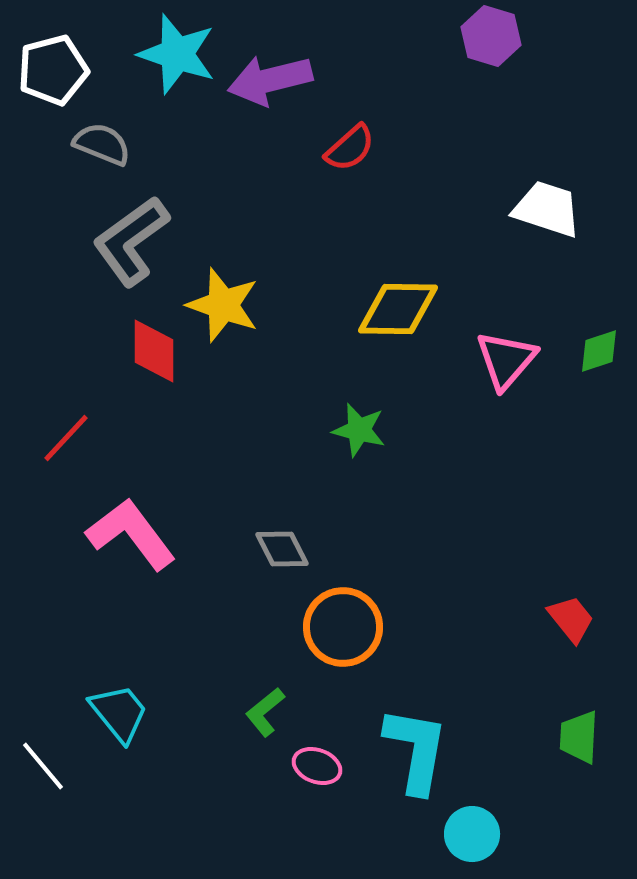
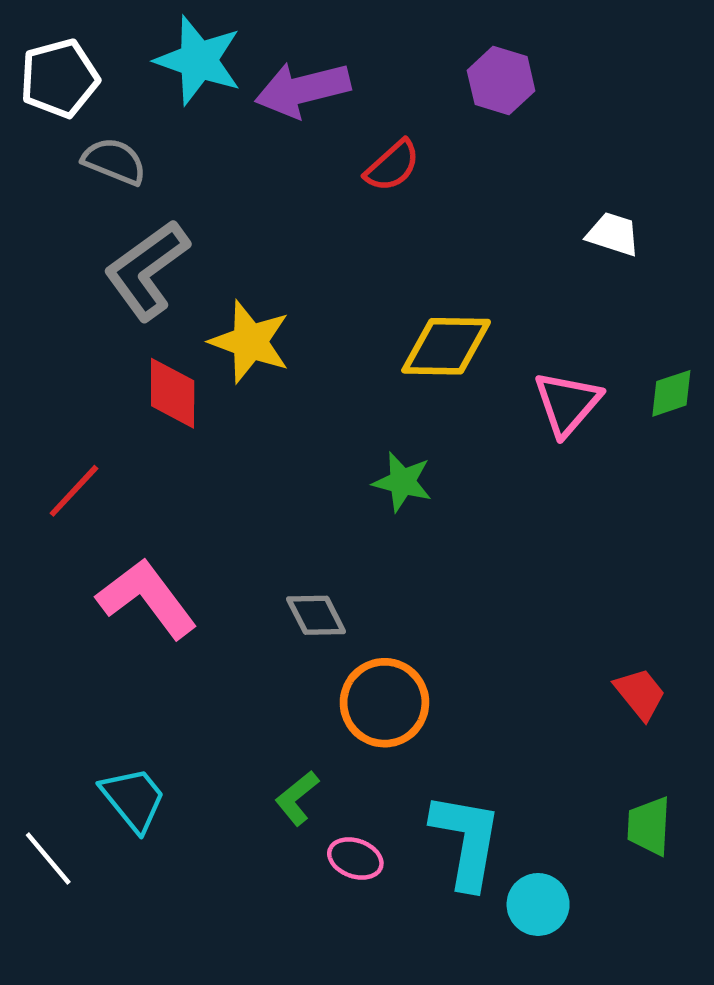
purple hexagon: (491, 36) -> (501, 81), moved
white trapezoid: (547, 209) -> (613, 234), size x0.7
cyan circle: (472, 834) -> (538, 904), moved

